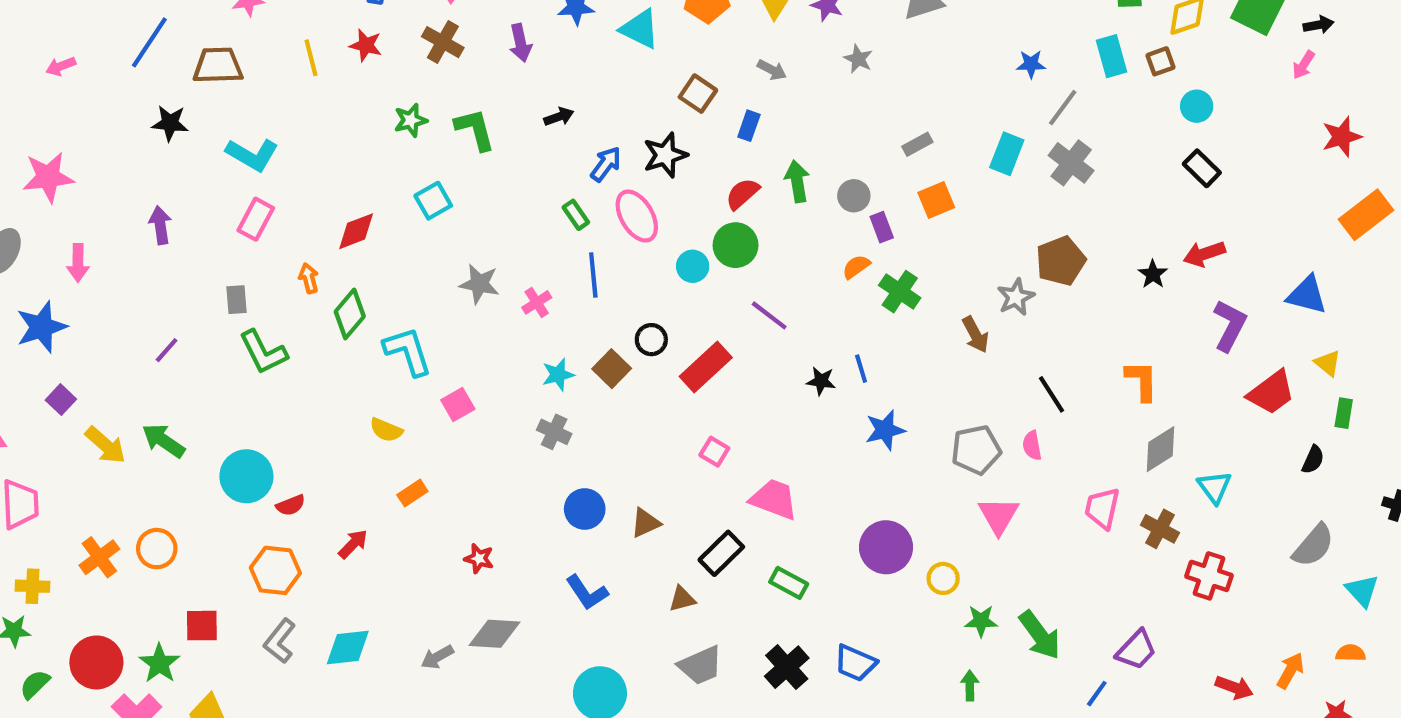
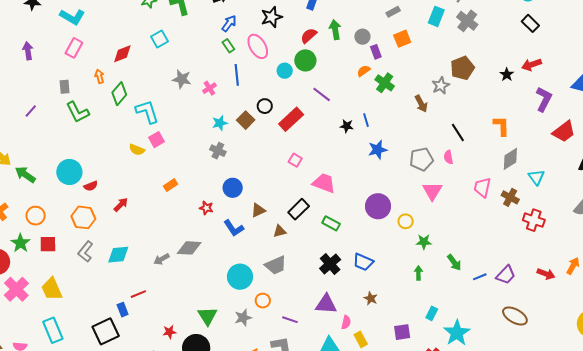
blue arrow: (606, 164) -> (229, 23), moved
pink square: (458, 404) -> (157, 140), moved
green arrow: (163, 441) -> (25, 175), moved
orange rectangle: (412, 493) -> (170, 185), moved
brown triangle: (645, 523) -> (258, 210), moved
orange circle: (157, 549) -> (36, 216), moved
red star: (479, 558) -> (206, 208), moved
green arrow: (1040, 635) -> (454, 262), moved, size x0.7
purple trapezoid: (1136, 650) -> (506, 275), moved
green star: (159, 663) -> (20, 243), moved
gray trapezoid: (701, 665) -> (276, 265), moved
blue line: (1097, 694) -> (480, 277), turned 32

